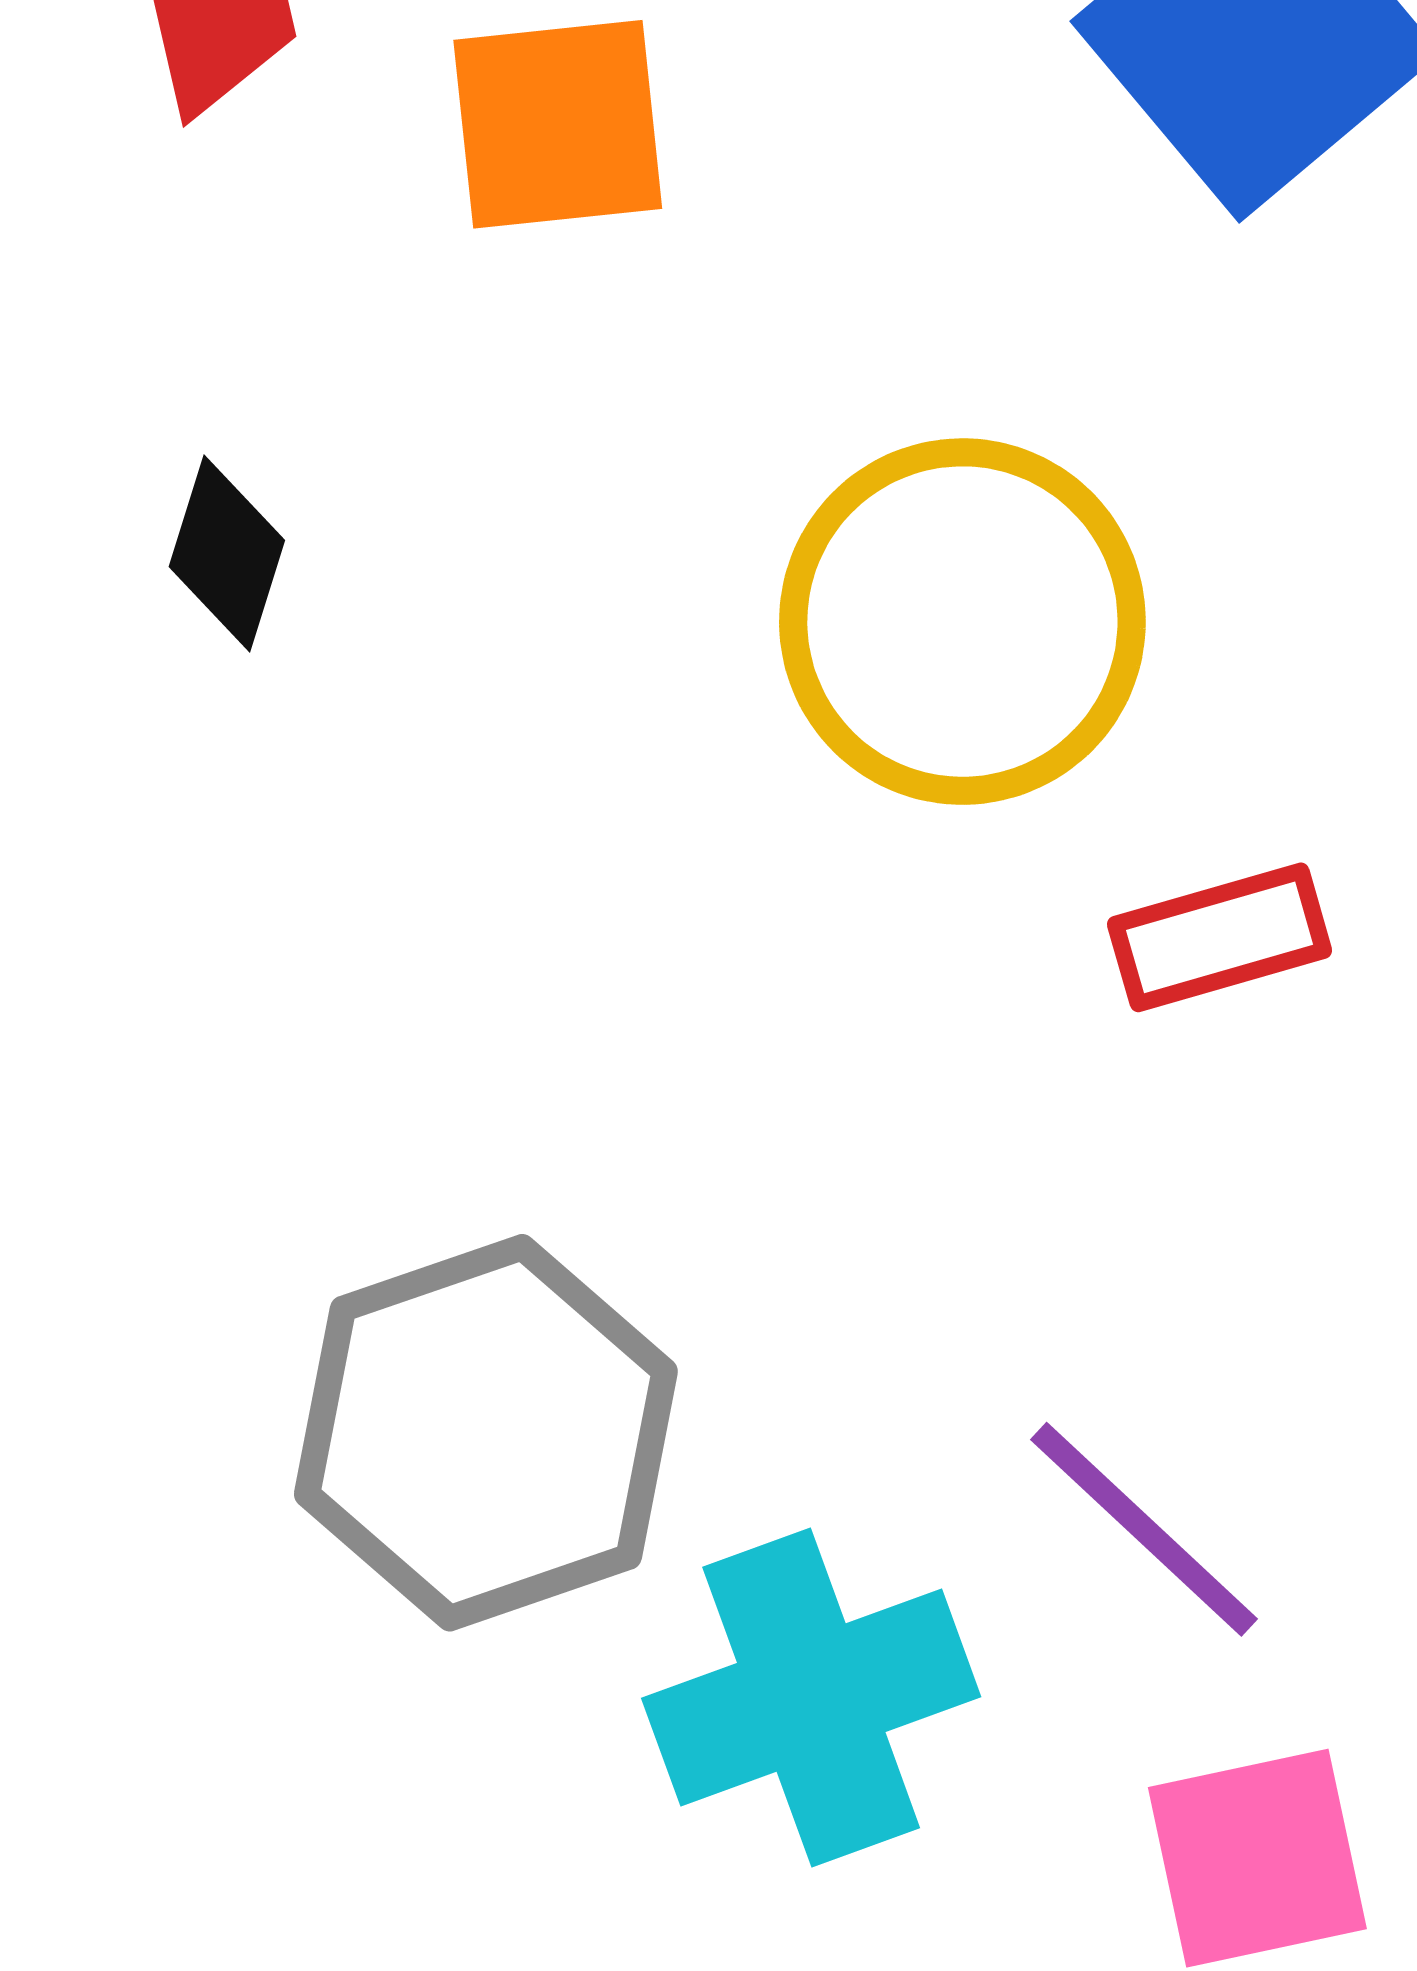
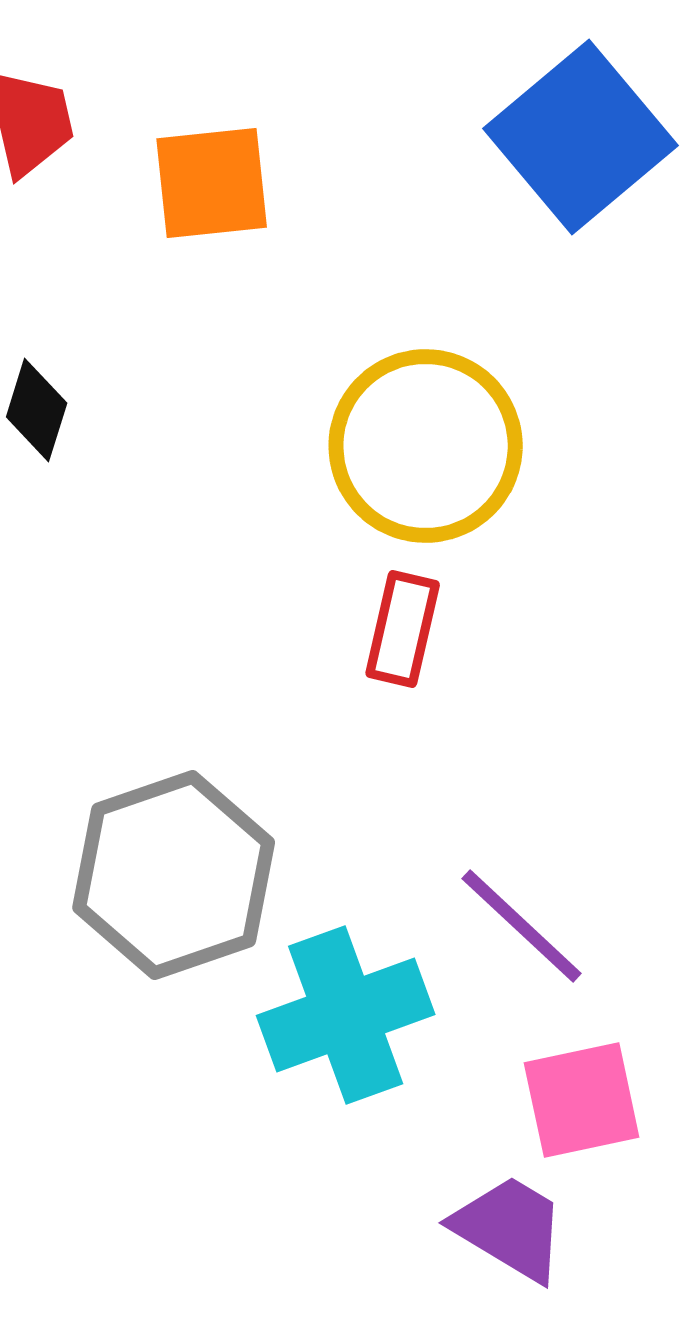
red rectangle: (1220, 937) -> (403, 629), moved, turned -61

